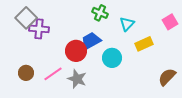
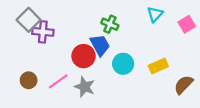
green cross: (100, 13) -> (110, 24), moved
cyan triangle: (127, 24) -> (155, 14), moved
blue trapezoid: (91, 41) -> (100, 45), turned 90
yellow rectangle: (144, 44) -> (158, 66), moved

